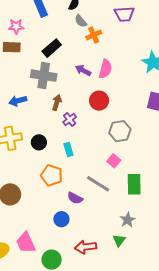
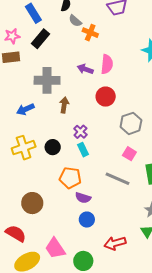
orange cross: (94, 35) -> (90, 33), turned -35
black rectangle: (52, 48) -> (41, 39), moved
purple cross: (70, 120) -> (80, 132), moved
purple semicircle: (75, 198) -> (83, 198), moved

